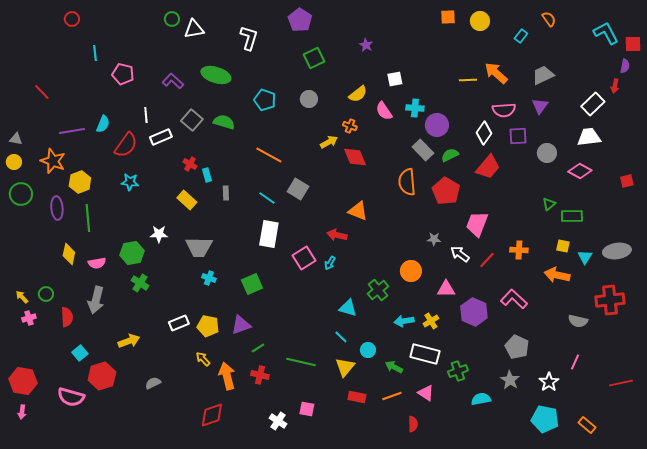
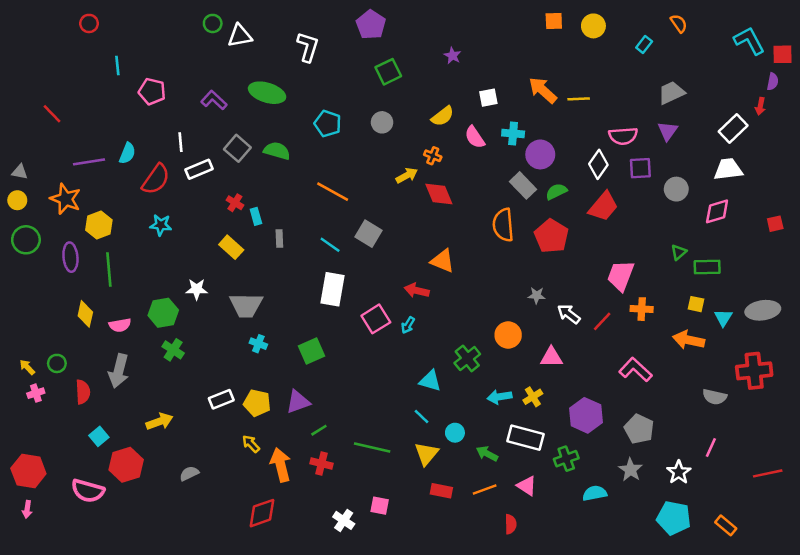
orange arrow: (496, 73) -> (543, 90), moved
pink diamond: (580, 171) -> (717, 211), turned -45
pink trapezoid: (477, 224) -> (621, 276), moved
purple hexagon: (474, 312) -> (586, 415), moved

